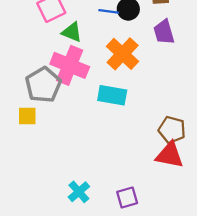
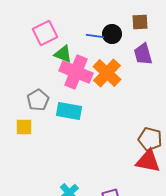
pink cross: (70, 65) -> (76, 72), moved
gray pentagon: (43, 85) -> (38, 100), size x0.7
cyan rectangle: (112, 95) -> (69, 111), moved

